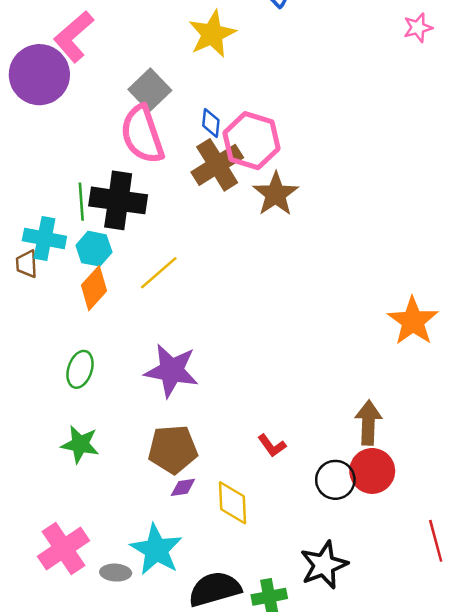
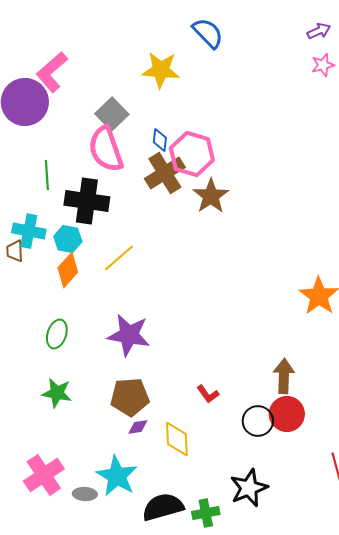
yellow star: (212, 34) -> (161, 70), turned 30
green line: (81, 202) -> (47, 175), moved

